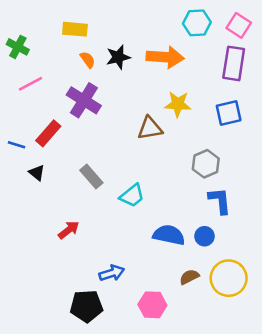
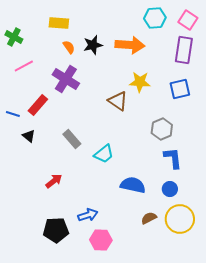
brown triangle: (150, 128) -> (118, 101), turned 45
blue circle: (204, 236) -> (170, 189), moved
pink hexagon: (152, 305) -> (101, 240), moved
black pentagon: (86, 306) -> (56, 230), moved

